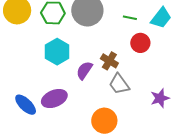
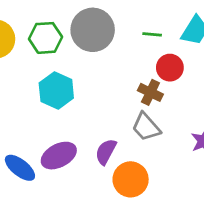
brown cross: (109, 61) -> (150, 92), moved
purple semicircle: (84, 70) -> (106, 152), moved

